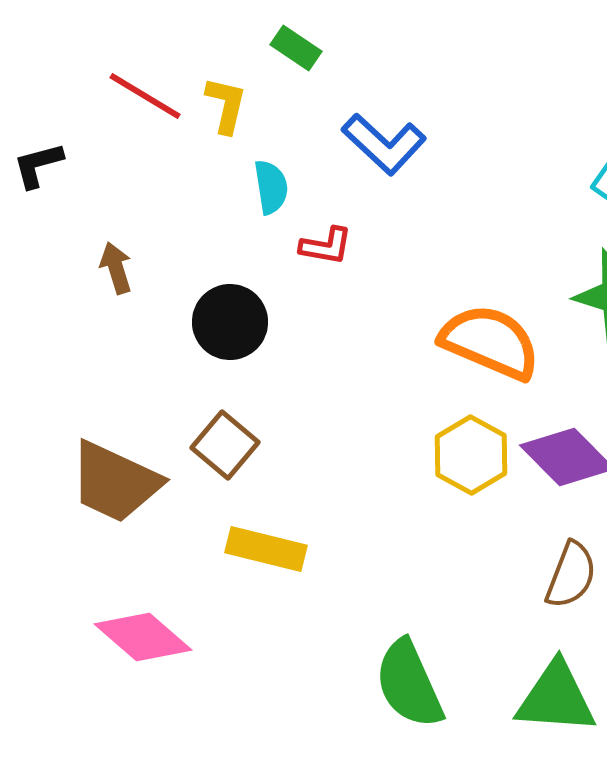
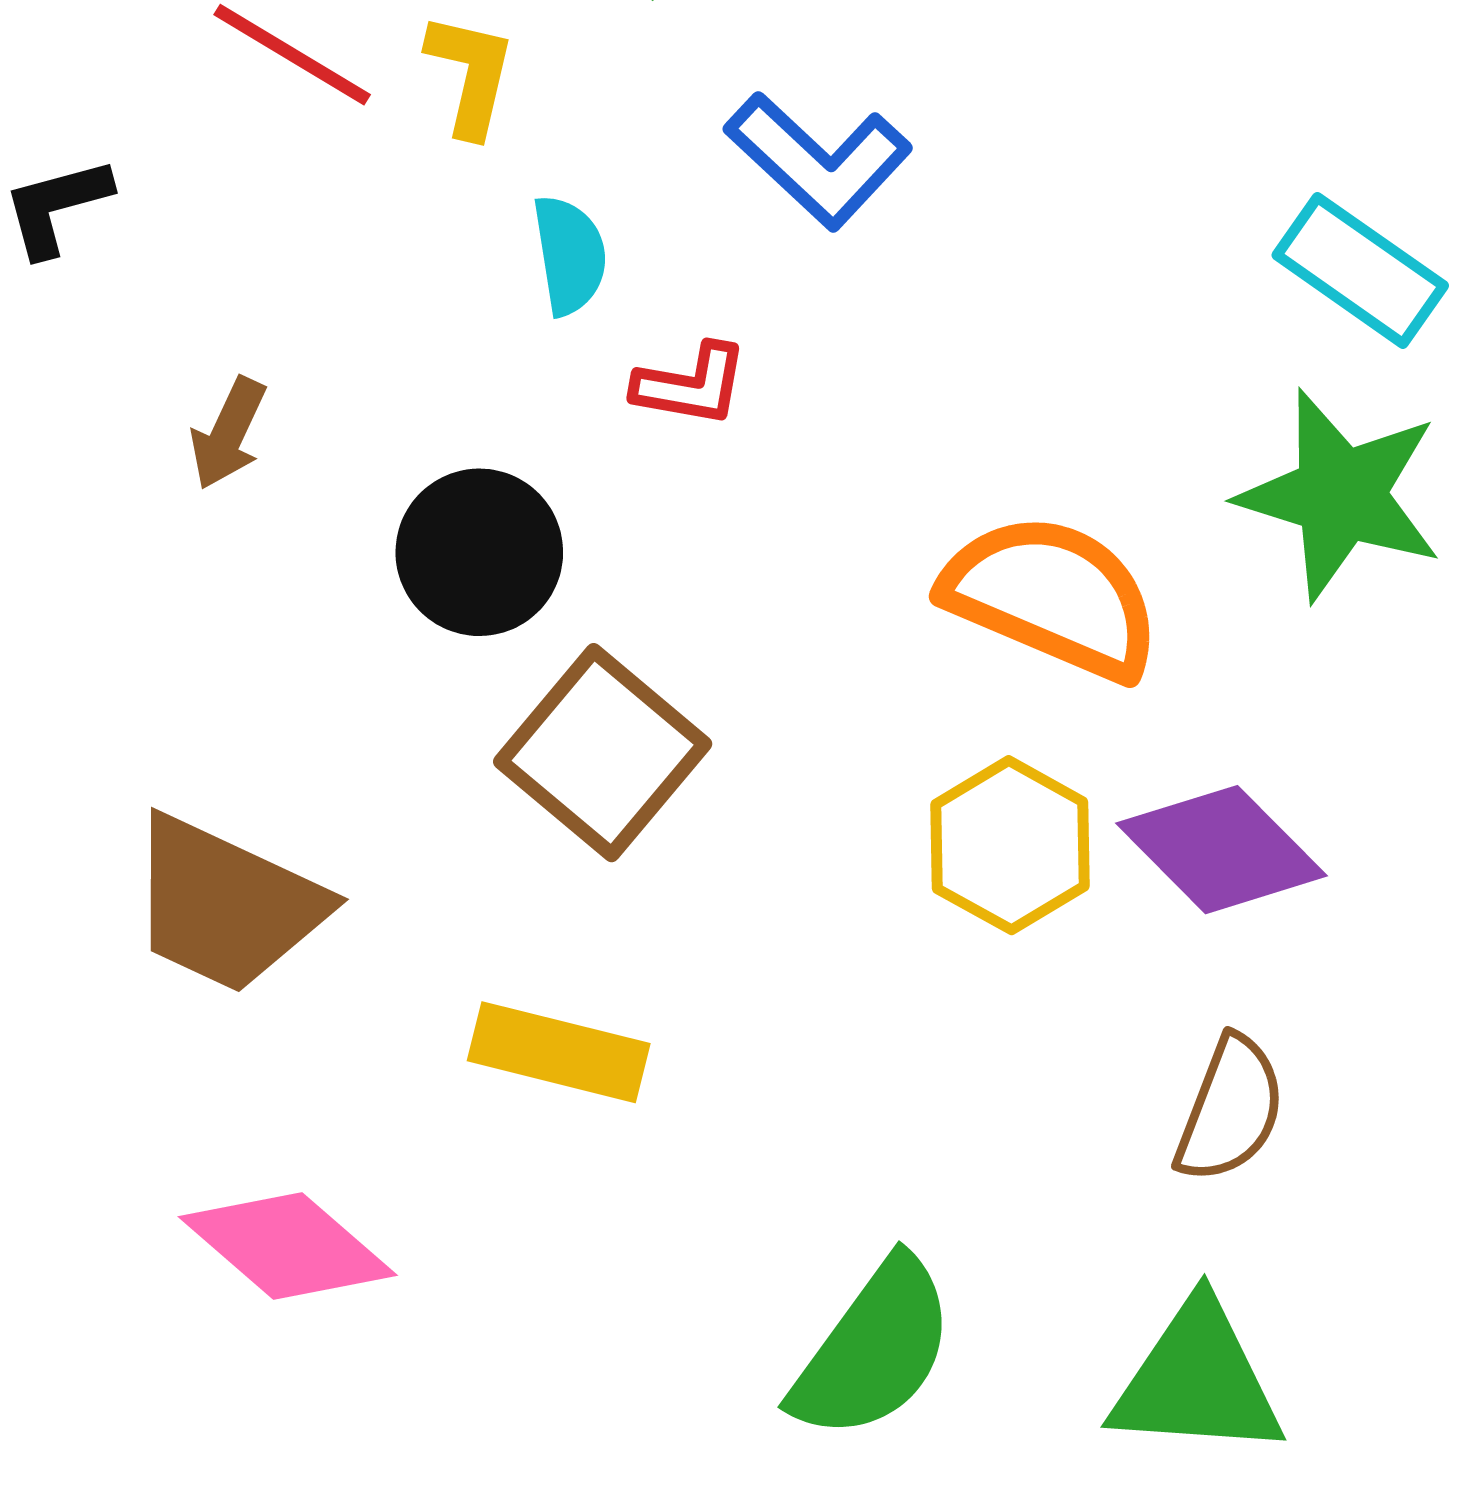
brown arrow: (116, 268) -> (228, 433), turned -138
brown square: (225, 445) -> (603, 753), moved, size x1.4
green semicircle: (409, 684) -> (873, 1349), turned -120

